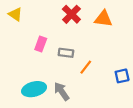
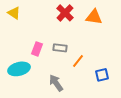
pink rectangle: (41, 44) -> (37, 49), moved
blue square: (122, 76) -> (102, 75), moved
cyan ellipse: (34, 89) -> (19, 69), moved

